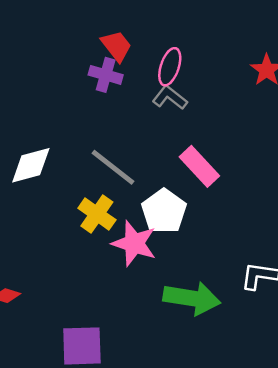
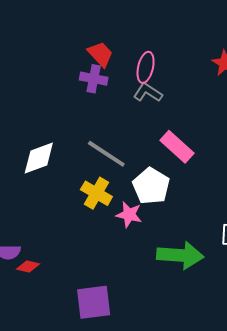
pink star: (134, 243) -> (129, 215), size x0.7

